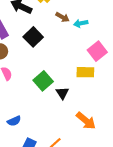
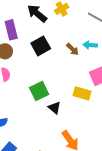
brown arrow: (62, 17) -> (73, 49), moved
black triangle: (62, 93) -> (54, 108), turned -32

